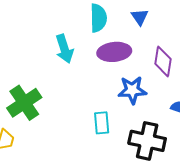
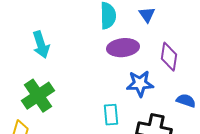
cyan arrow: (64, 49) -> (41, 45), moved

